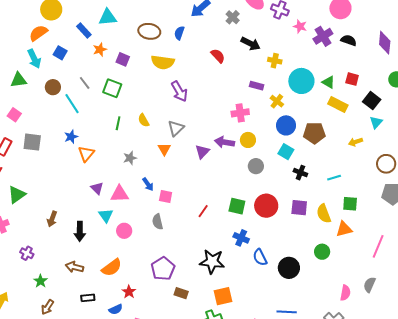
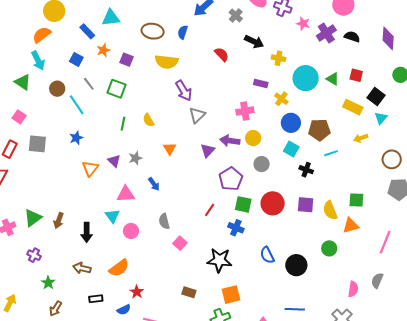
blue square: (60, 53) -> (76, 59), moved
green triangle: (19, 80) -> (23, 82), turned 42
yellow rectangle: (338, 105) -> (353, 107), moved
gray triangle: (176, 128) -> (197, 115), moved
orange triangle: (86, 154) -> (90, 168), moved
cyan line: (334, 178) -> (331, 153), moved
purple triangle: (97, 188) -> (114, 161), moved
green triangle: (17, 195) -> (33, 218), moved
pink square: (166, 197) -> (180, 243), moved, turned 32
blue cross: (241, 238) -> (236, 228), moved
purple pentagon: (163, 269) -> (231, 179), moved

